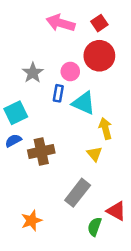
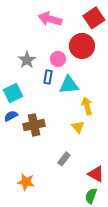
red square: (99, 23) -> (94, 18), moved, size x1.5
cyan triangle: (84, 103) -> (69, 85), turned -30
gray rectangle: (78, 193) -> (64, 159), size x0.6
orange star: (32, 221) -> (26, 182), turned 30
green semicircle: (95, 227) -> (91, 196), moved

